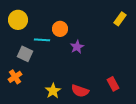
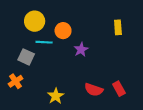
yellow rectangle: (120, 19) -> (118, 27), moved, turned -40
yellow circle: (18, 20) -> (35, 21), moved
red semicircle: (80, 91) -> (94, 90), moved

